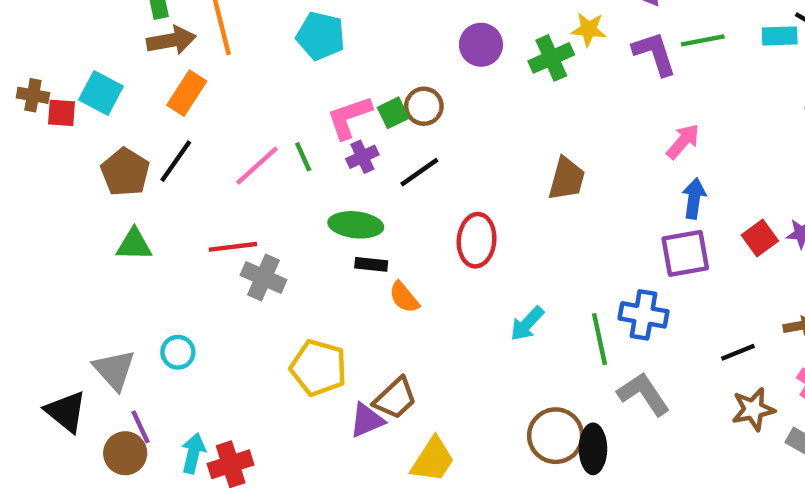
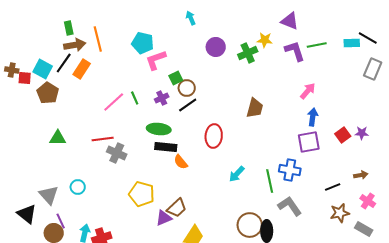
brown circle: (424, 106) -> (187, 88), moved
pink L-shape: (349, 117) -> (156, 60), moved
black line: (176, 161) -> (64, 63), moved
brown pentagon: (125, 172) -> (48, 93), moved
black rectangle: (371, 264) -> (166, 147), size x1.5

